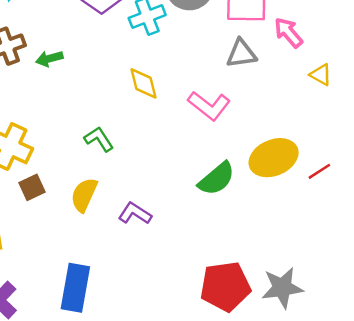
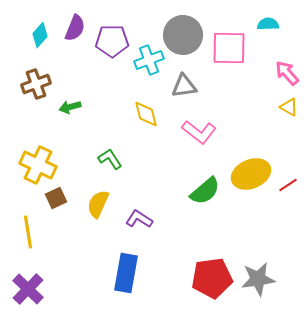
pink arrow: (288, 33) -> (287, 73), moved
gray triangle: (241, 54) -> (184, 86), moved
green arrow: (49, 59) -> (70, 107), moved
blue rectangle: (75, 288) -> (126, 273), moved

